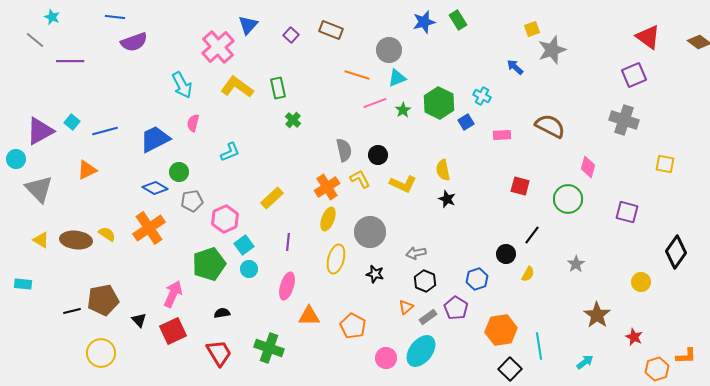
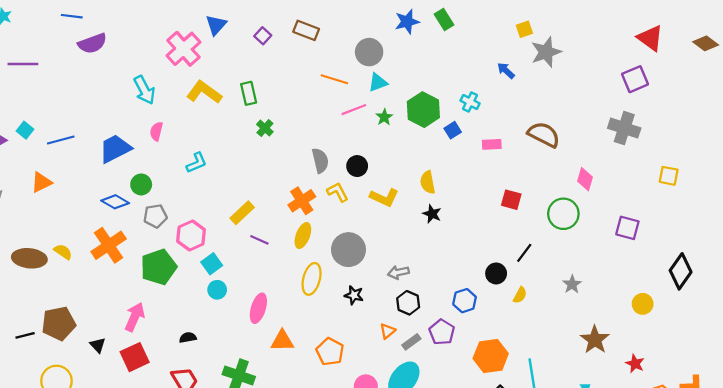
purple line: (288, 242) -> (259, 240), moved, turned -72
green pentagon: (209, 264) -> (159, 267), moved

